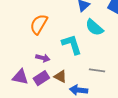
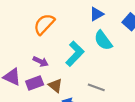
cyan L-shape: (72, 44) -> (75, 54), turned 50

